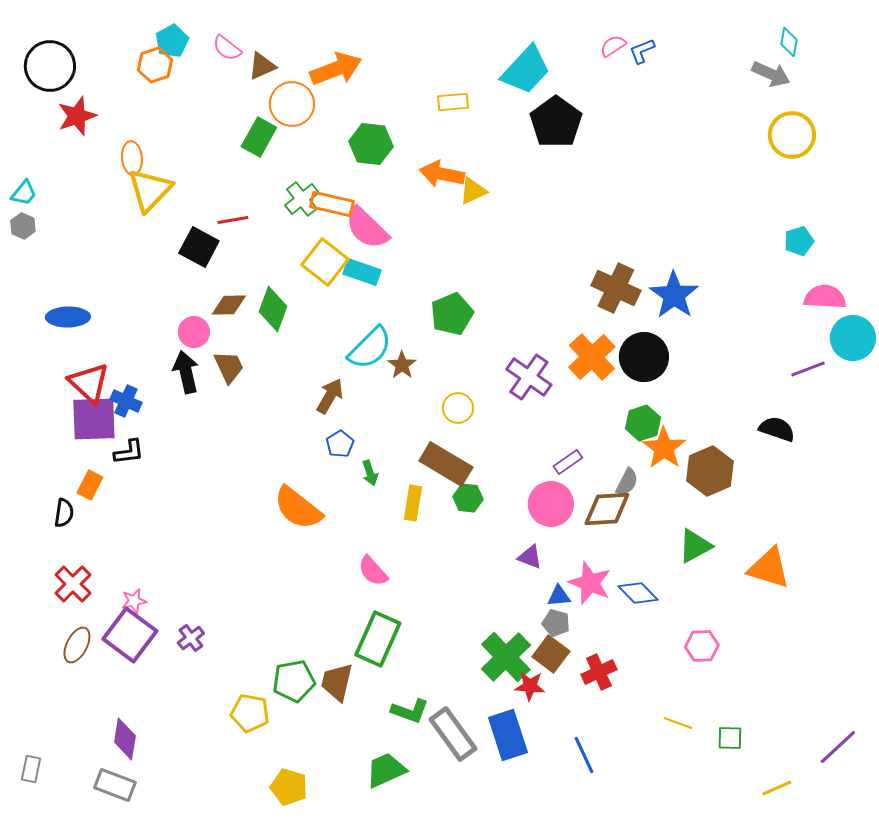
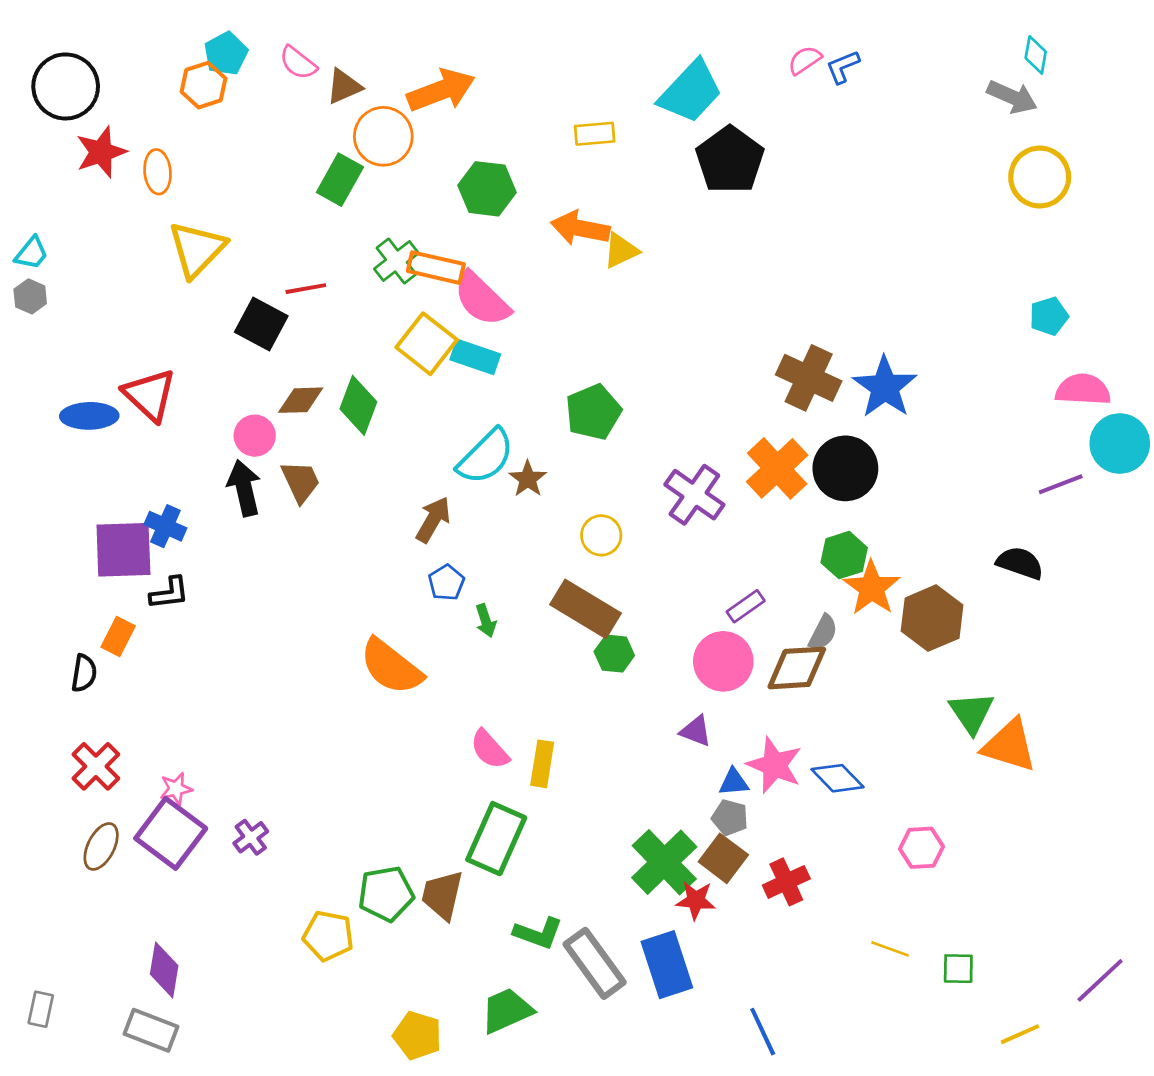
orange ellipse: (132, 158) -> (158, 172), moved
red triangle: (89, 383) -> (150, 395), moved
yellow rectangle: (413, 503) -> (542, 764), moved
green triangle: (695, 546) -> (971, 713), moved, turned -36
blue line: (584, 755) -> (763, 1032), moved
yellow pentagon: (289, 787) -> (417, 1036), moved

